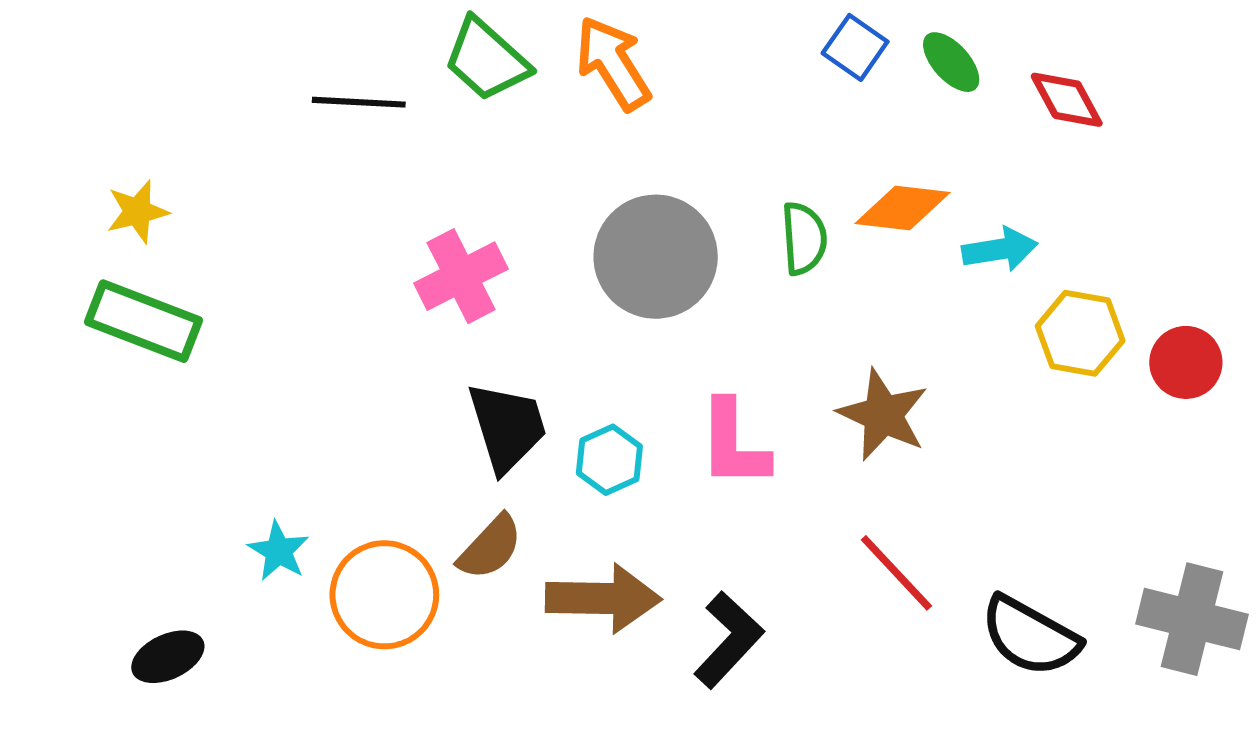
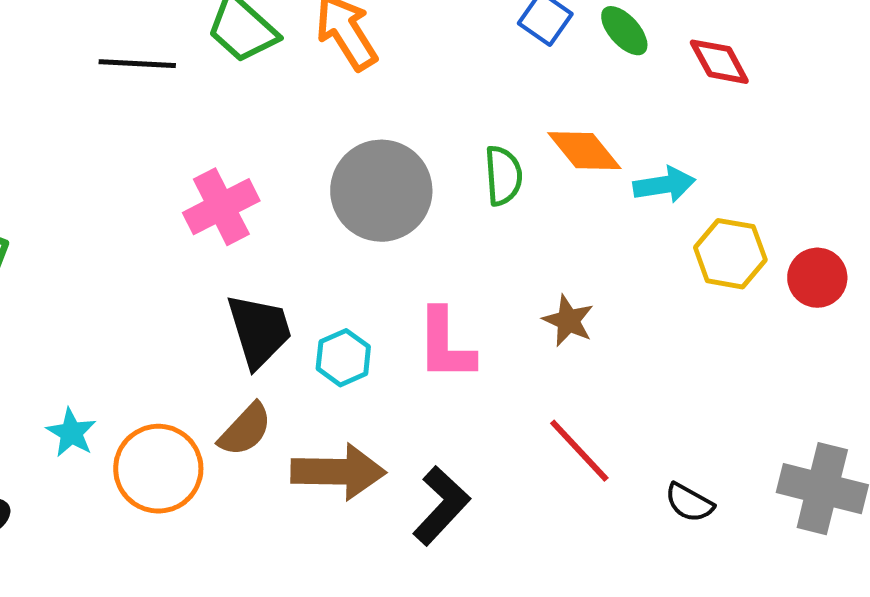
orange diamond: (902, 208) -> (584, 151), turned 44
brown star: (883, 415) -> (568, 321), size x0.7
black semicircle: (1030, 636) -> (689, 503), size x0.6

